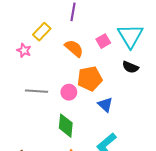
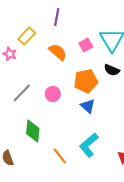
orange pentagon: (90, 79) -> (86, 81), moved
gray line: (37, 91) -> (22, 93), turned -50
green diamond: (66, 126) -> (33, 131), moved

